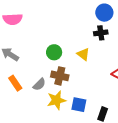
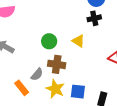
orange rectangle: (15, 83) -> (22, 88), moved
yellow star: (57, 100) -> (55, 89), turned -30

